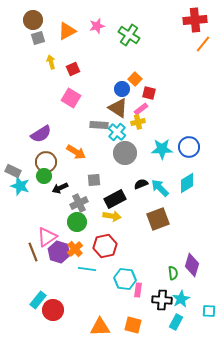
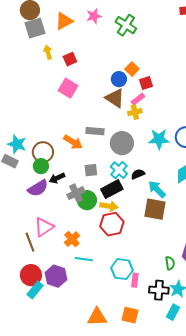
gray square: (38, 38) -> (35, 28), size x1.5
red square: (149, 93) -> (146, 83), turned -32
gray rectangle: (99, 125) -> (95, 131), moved
cyan cross: (117, 132) -> (119, 170), moved
purple semicircle: (41, 134) -> (38, 188), moved
cyan star: (20, 186) -> (17, 144), moved
cyan arrow: (160, 188) -> (157, 189), moved
brown square: (158, 219) -> (155, 209), turned 30
green circle: (77, 222) -> (87, 200), moved
red hexagon: (105, 246) -> (112, 224), moved
purple hexagon: (59, 252) -> (56, 276), moved
red circle: (53, 310) -> (31, 275), moved

